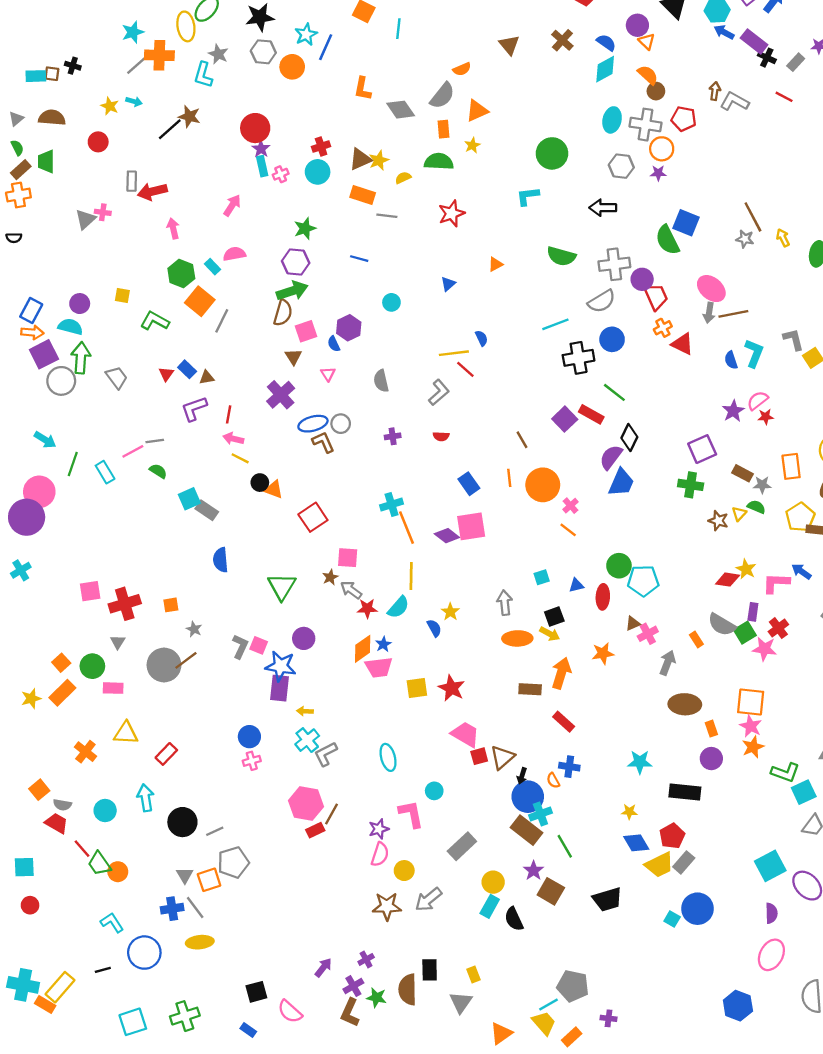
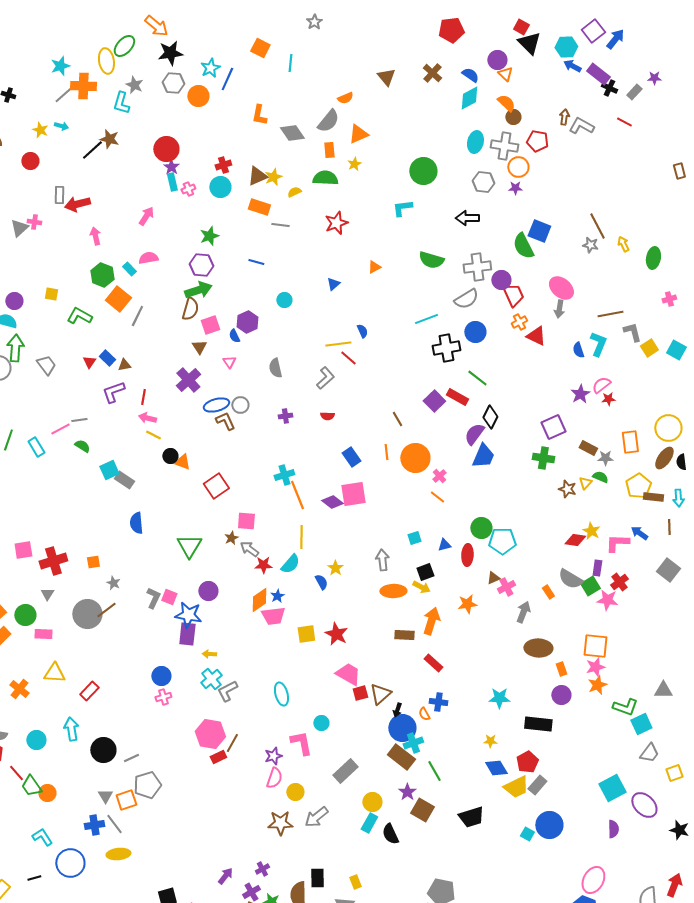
brown line: (733, 314) -> (610, 314), moved
pink star: (751, 726) -> (595, 667), turned 30
pink ellipse: (771, 955) -> (593, 880), moved

